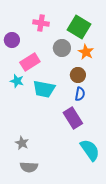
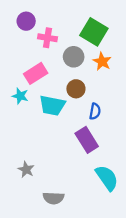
pink cross: (41, 23) -> (47, 38), moved
purple circle: (12, 40) -> (26, 21), moved
brown circle: (78, 75) -> (76, 89), moved
gray semicircle: (29, 167) -> (53, 198), moved

